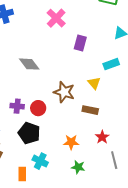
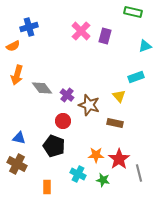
purple rectangle: (80, 43) -> (105, 36), moved
gray diamond: (29, 64) -> (42, 88), moved
purple cross: (17, 106) -> (67, 95), moved, turned 32
red star: (102, 137) -> (119, 159), moved, size x1.5
cyan cross: (40, 161) -> (78, 174), moved

